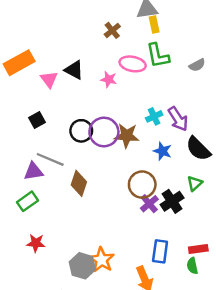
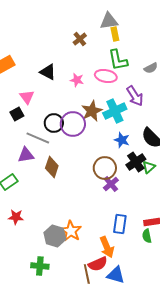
pink ellipse: (133, 64) -> (106, 76), moved
pink triangle: (49, 79) -> (27, 97), moved
cyan cross: (154, 116) -> (115, 111), size x1.6
purple arrow: (178, 119) -> (135, 96), moved
brown star: (127, 136) -> (92, 111), moved, turned -30
gray line: (50, 159) -> (38, 138), moved
purple triangle: (33, 171) -> (26, 155), moved
black cross: (172, 201) -> (136, 162), moved

